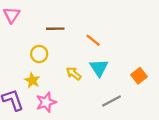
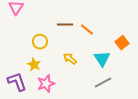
brown line: (55, 29) -> (65, 25), moved
cyan triangle: (99, 68) -> (102, 59), moved
orange square: (139, 76) -> (122, 43), moved

